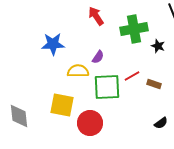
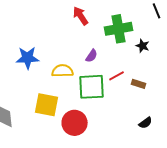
blue star: (53, 44) -> (28, 58), moved
purple semicircle: (98, 57) -> (92, 56), moved

